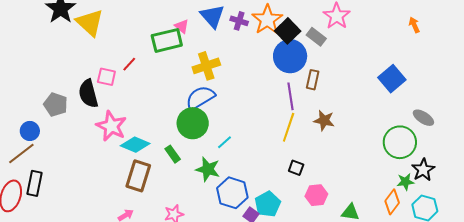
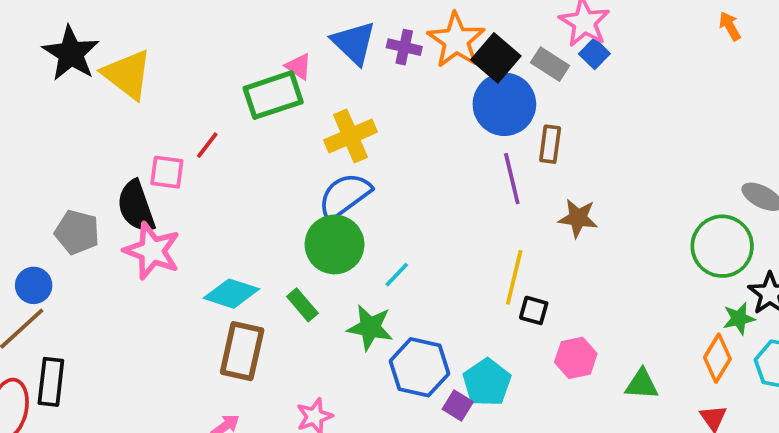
blue square: (392, 79) -> (594, 54), moved, size x0.6
pink star: (111, 126) -> (152, 251), moved
yellow line: (289, 127) -> (514, 277), moved

